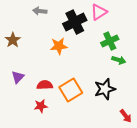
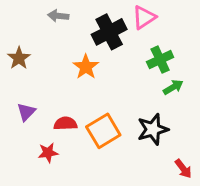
orange star: (59, 46) -> (86, 67), turned -30
green arrow: (119, 60) -> (173, 87), turned -48
red star: (41, 106) -> (48, 153), moved

